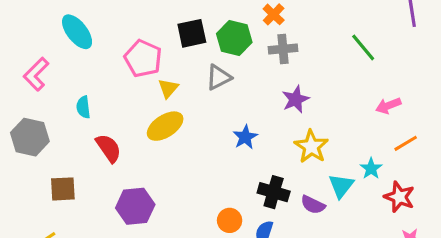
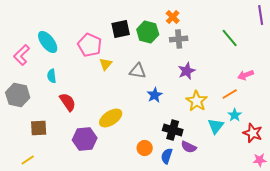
cyan ellipse: (77, 32) -> (48, 42), moved
gray triangle: (219, 77) -> (138, 71), moved, turned 36
yellow ellipse: (165, 126) -> (111, 118), moved
orange line: (406, 143) -> (230, 94), moved
purple semicircle: (313, 205) -> (189, 147), moved

